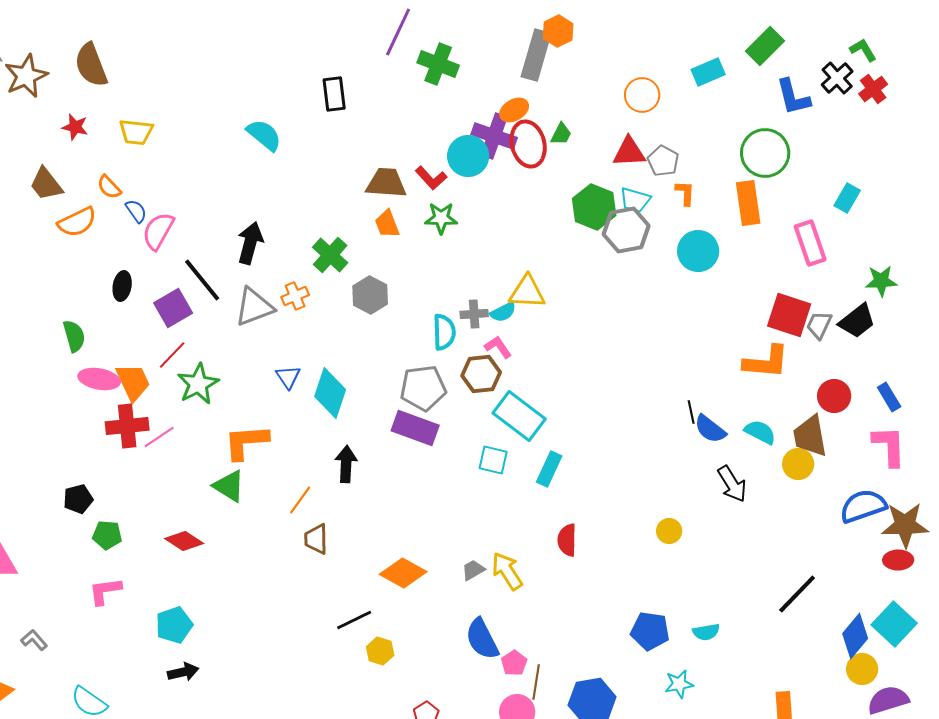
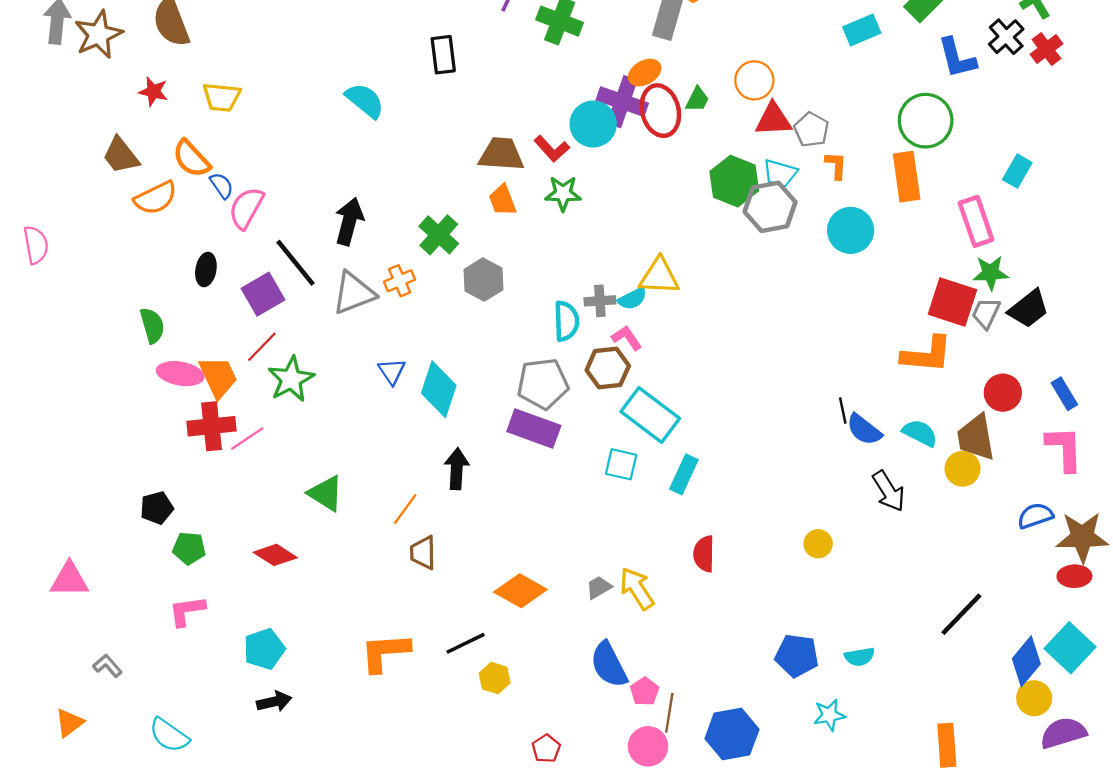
orange circle: (642, 95) -> (754, 80), moved
orange semicircle: (109, 187) -> (191, 159), size x1.4
green star: (881, 281) -> (990, 273), moved
orange L-shape: (246, 442) -> (385, 652), moved
blue semicircle: (863, 506) -> (1035, 516), size x0.7

